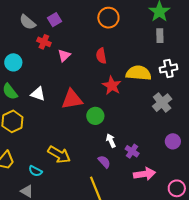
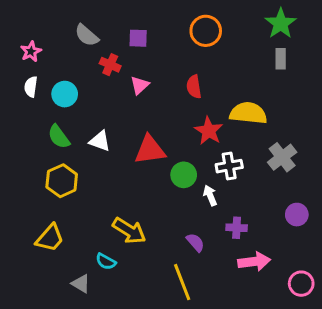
purple square: (54, 20) -> (138, 38), moved, turned 32
white cross: (168, 68) -> (229, 166), moved
white arrow: (111, 141) -> (210, 195), moved
purple cross: (132, 151) -> (237, 228), turned -32
cyan semicircle: (35, 171) -> (106, 262), moved

